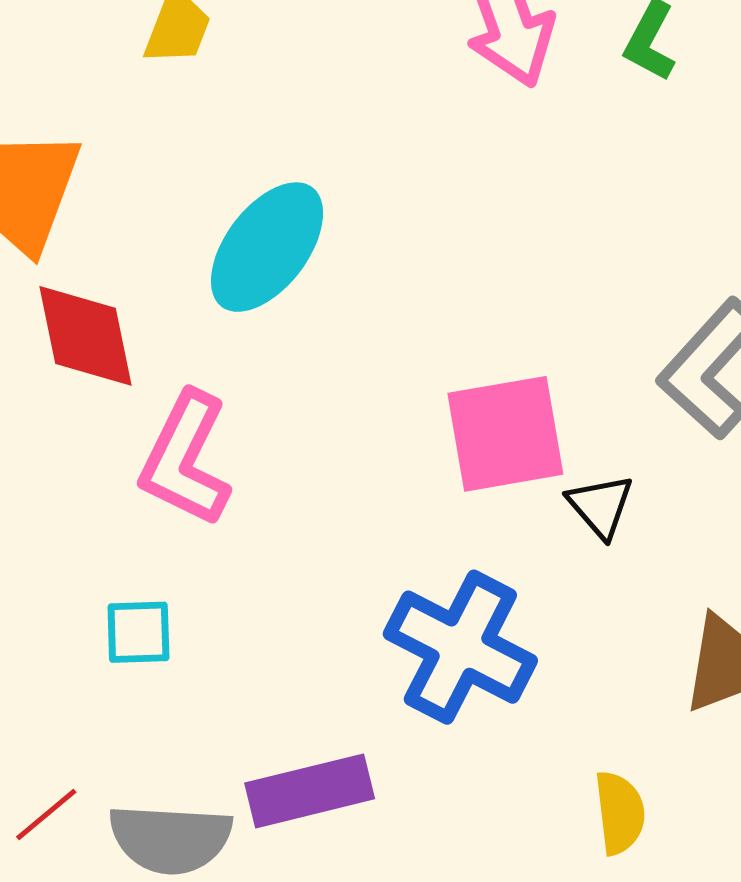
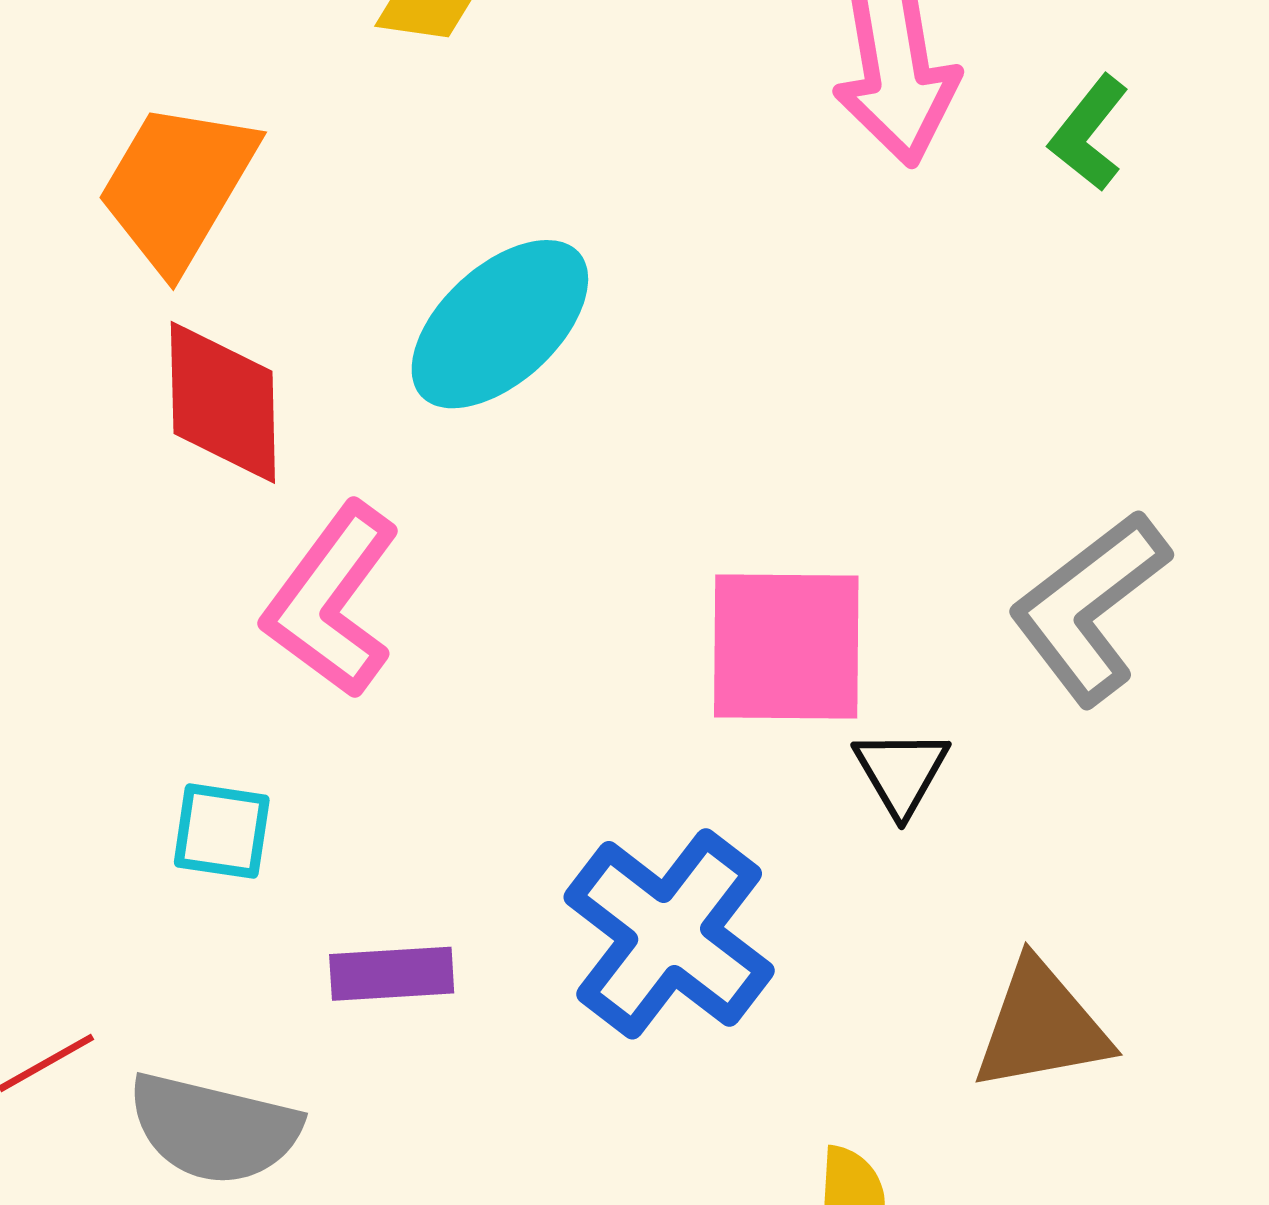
purple rectangle: (310, 791) -> (392, 974), moved, size x0.7

